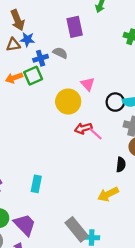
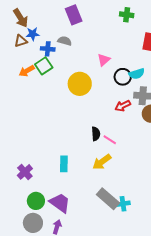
blue cross: (41, 58) -> (48, 49), turned 32
pink triangle: (88, 84) -> (104, 60), moved, turned 40
red arrow: (83, 128) -> (123, 106), moved
pink line: (95, 134) -> (110, 140), moved
black semicircle: (121, 165) -> (96, 134), moved
yellow arrow: (108, 194) -> (102, 162), moved

